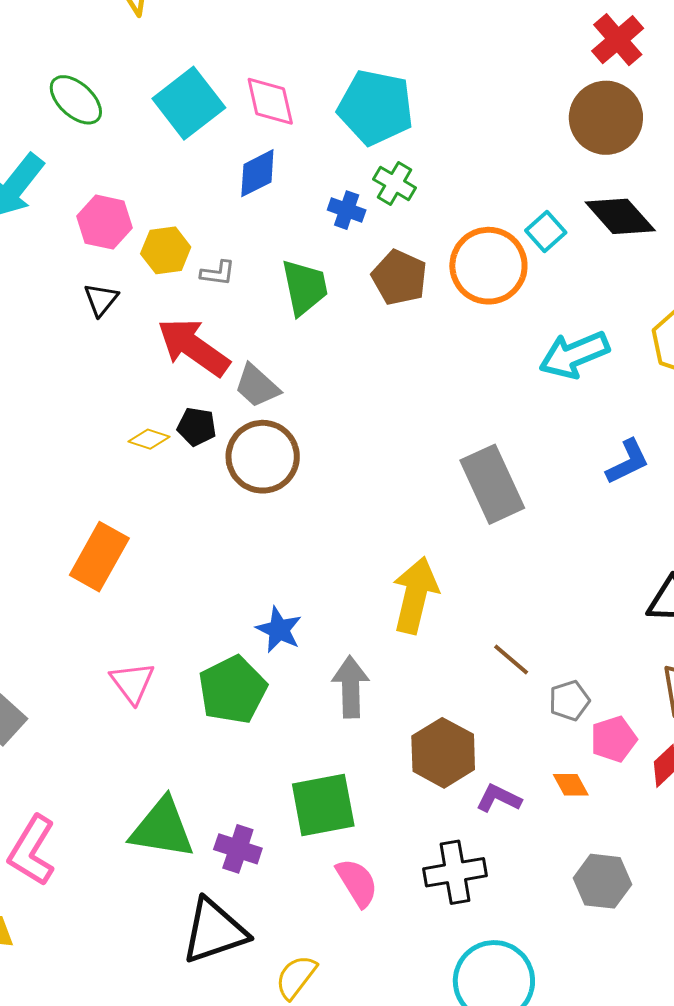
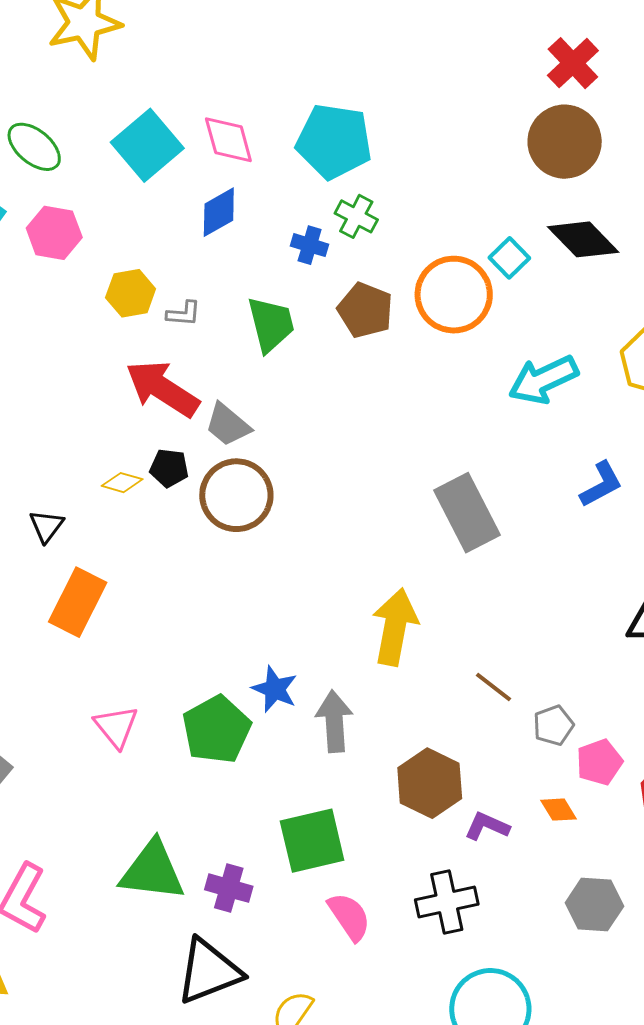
pink hexagon: (104, 222) -> (54, 233), moved
black triangle: (101, 300) -> (46, 526), moved
blue star: (279, 630) -> (275, 689), moved

